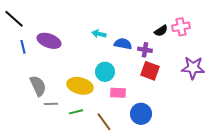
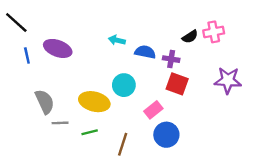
pink rectangle: (118, 93) -> (153, 110), moved, turned -42
brown line: (104, 122) -> (123, 144), turned 54

